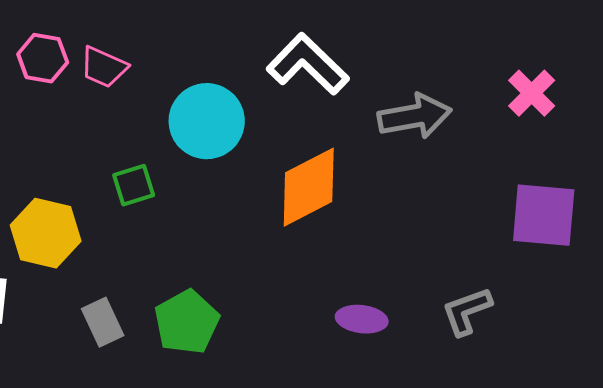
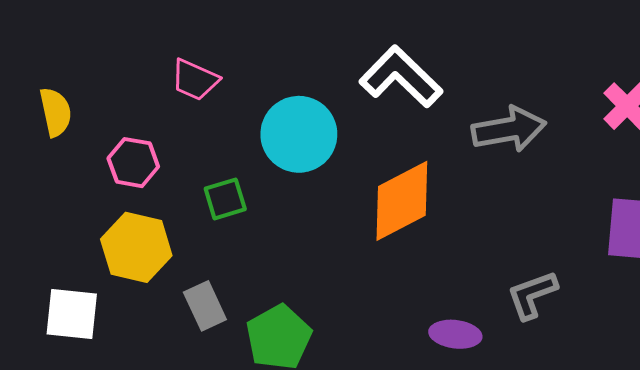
pink hexagon: (43, 58) -> (133, 163), moved
gray L-shape: (467, 311) -> (532, 295), moved
gray rectangle: (103, 322) -> (205, 306), moved

